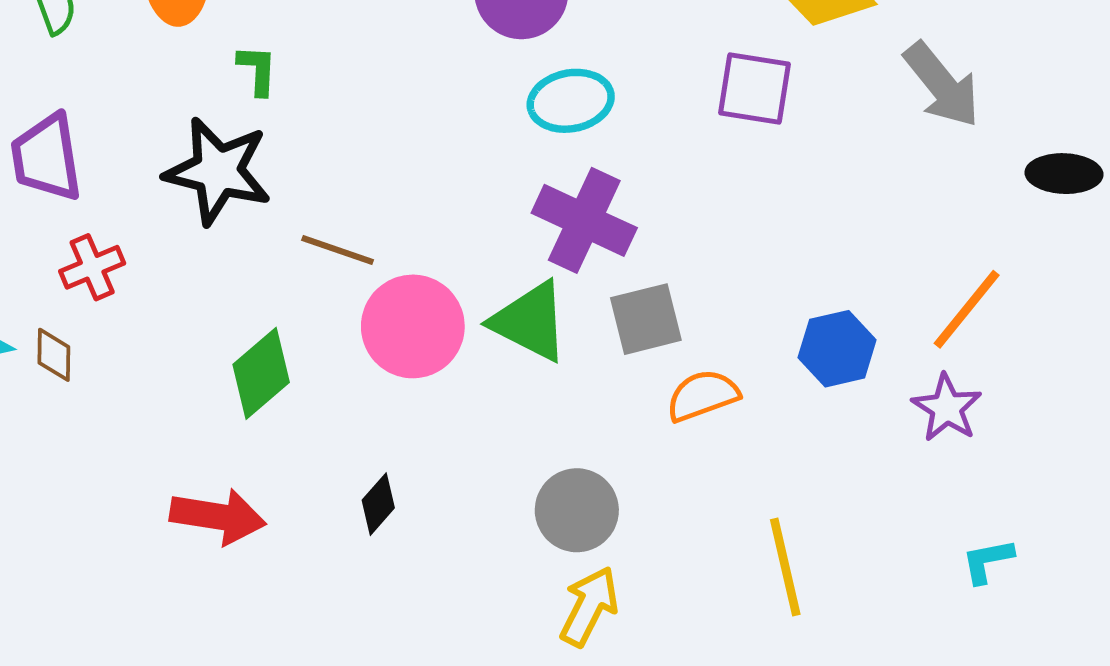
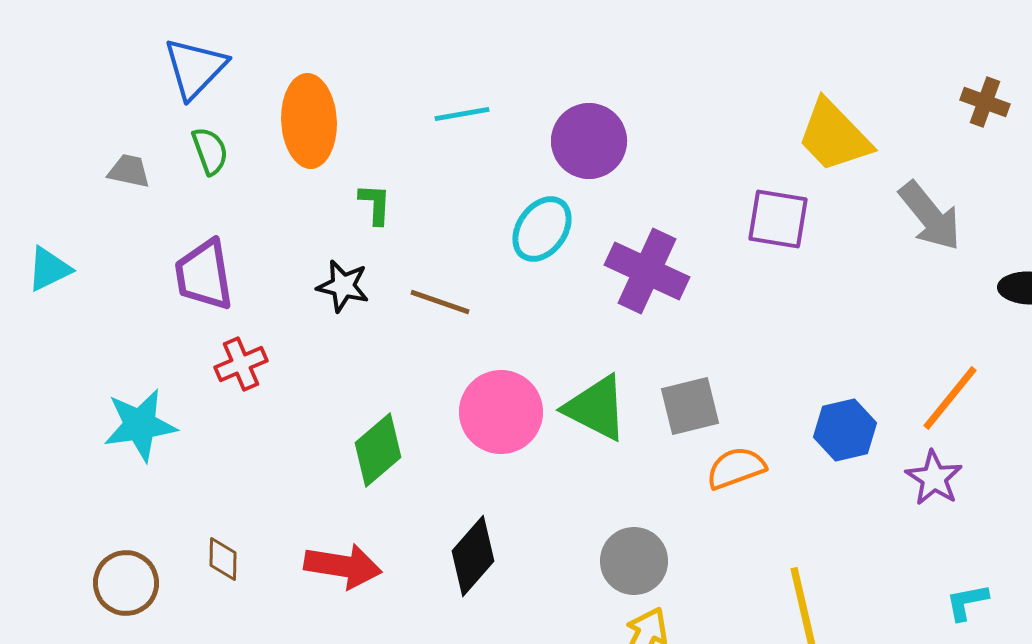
cyan ellipse: (571, 101) -> (542, 229), moved, turned -44
black star: (218, 171) -> (343, 286), size x0.6
purple cross: (584, 220) -> (647, 271), moved
brown line: (338, 250) -> (440, 302), moved
brown diamond: (54, 355) -> (223, 559), moved
black diamond: (378, 504) -> (473, 556), size x1.6

